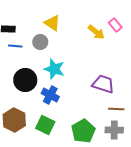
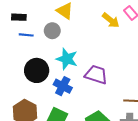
purple trapezoid: (103, 84) -> (96, 75), moved

